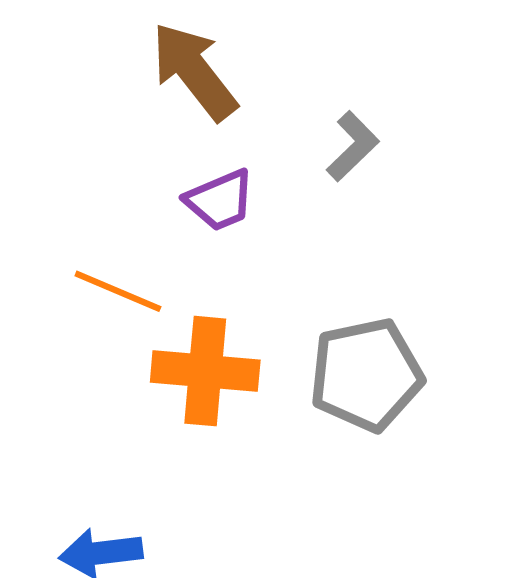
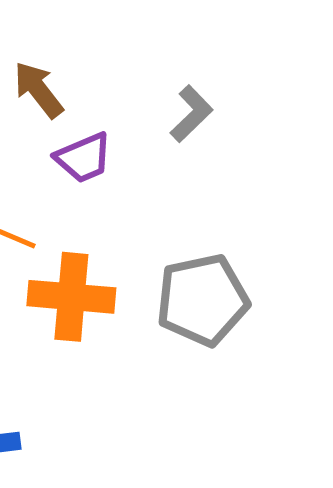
brown arrow: (194, 71) -> (38, 90), moved, size x0.7

